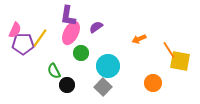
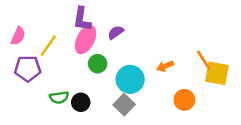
orange arrow: (139, 39) -> (165, 66), moved
purple pentagon: (23, 44) -> (28, 69), moved
green semicircle: (54, 71) -> (59, 97), moved, turned -70

